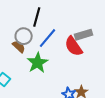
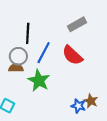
gray rectangle: (84, 35) -> (77, 24), moved
brown semicircle: (19, 47) -> (16, 68), turned -32

